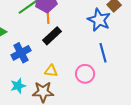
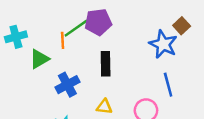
orange line: (48, 17) -> (63, 40), moved
black rectangle: (52, 36) -> (106, 64), turned -48

